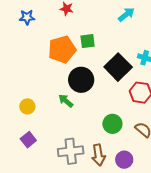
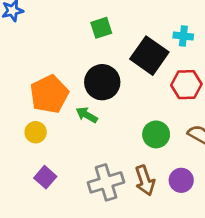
orange pentagon: (62, 50) -> (49, 94), moved

